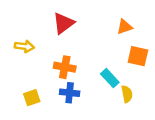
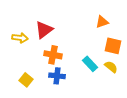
red triangle: (63, 23) -> (44, 30), moved
yellow semicircle: (127, 94) -> (111, 67), moved, turned -40
yellow square: (32, 98) -> (26, 80), turned -32

